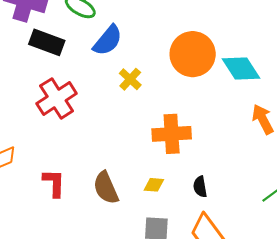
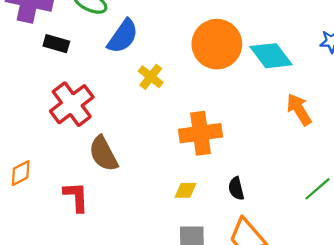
black rectangle: (47, 42) -> (56, 44), size x0.7
brown semicircle: (106, 188) -> (103, 154), moved

